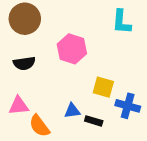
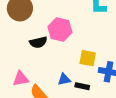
black semicircle: (24, 63) -> (38, 42), moved

